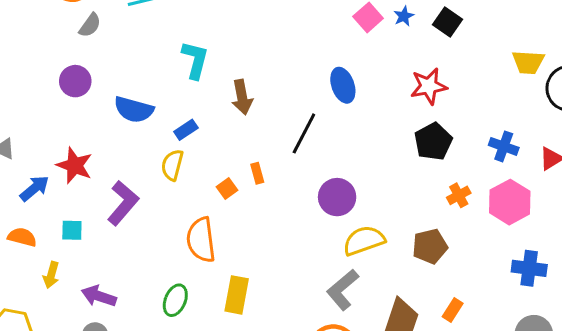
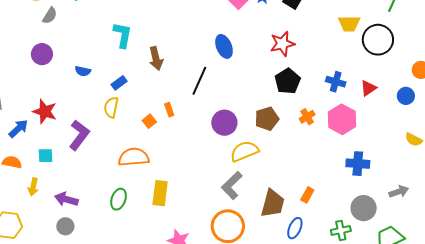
blue semicircle: (134, 110) -> (83, 71), size x0.6
orange semicircle: (201, 240) -> (134, 157), turned 96
brown pentagon: (430, 246) -> (267, 119), moved

